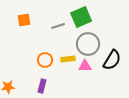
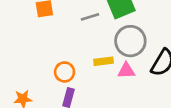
orange circle: (45, 60) -> (65, 72), moved

